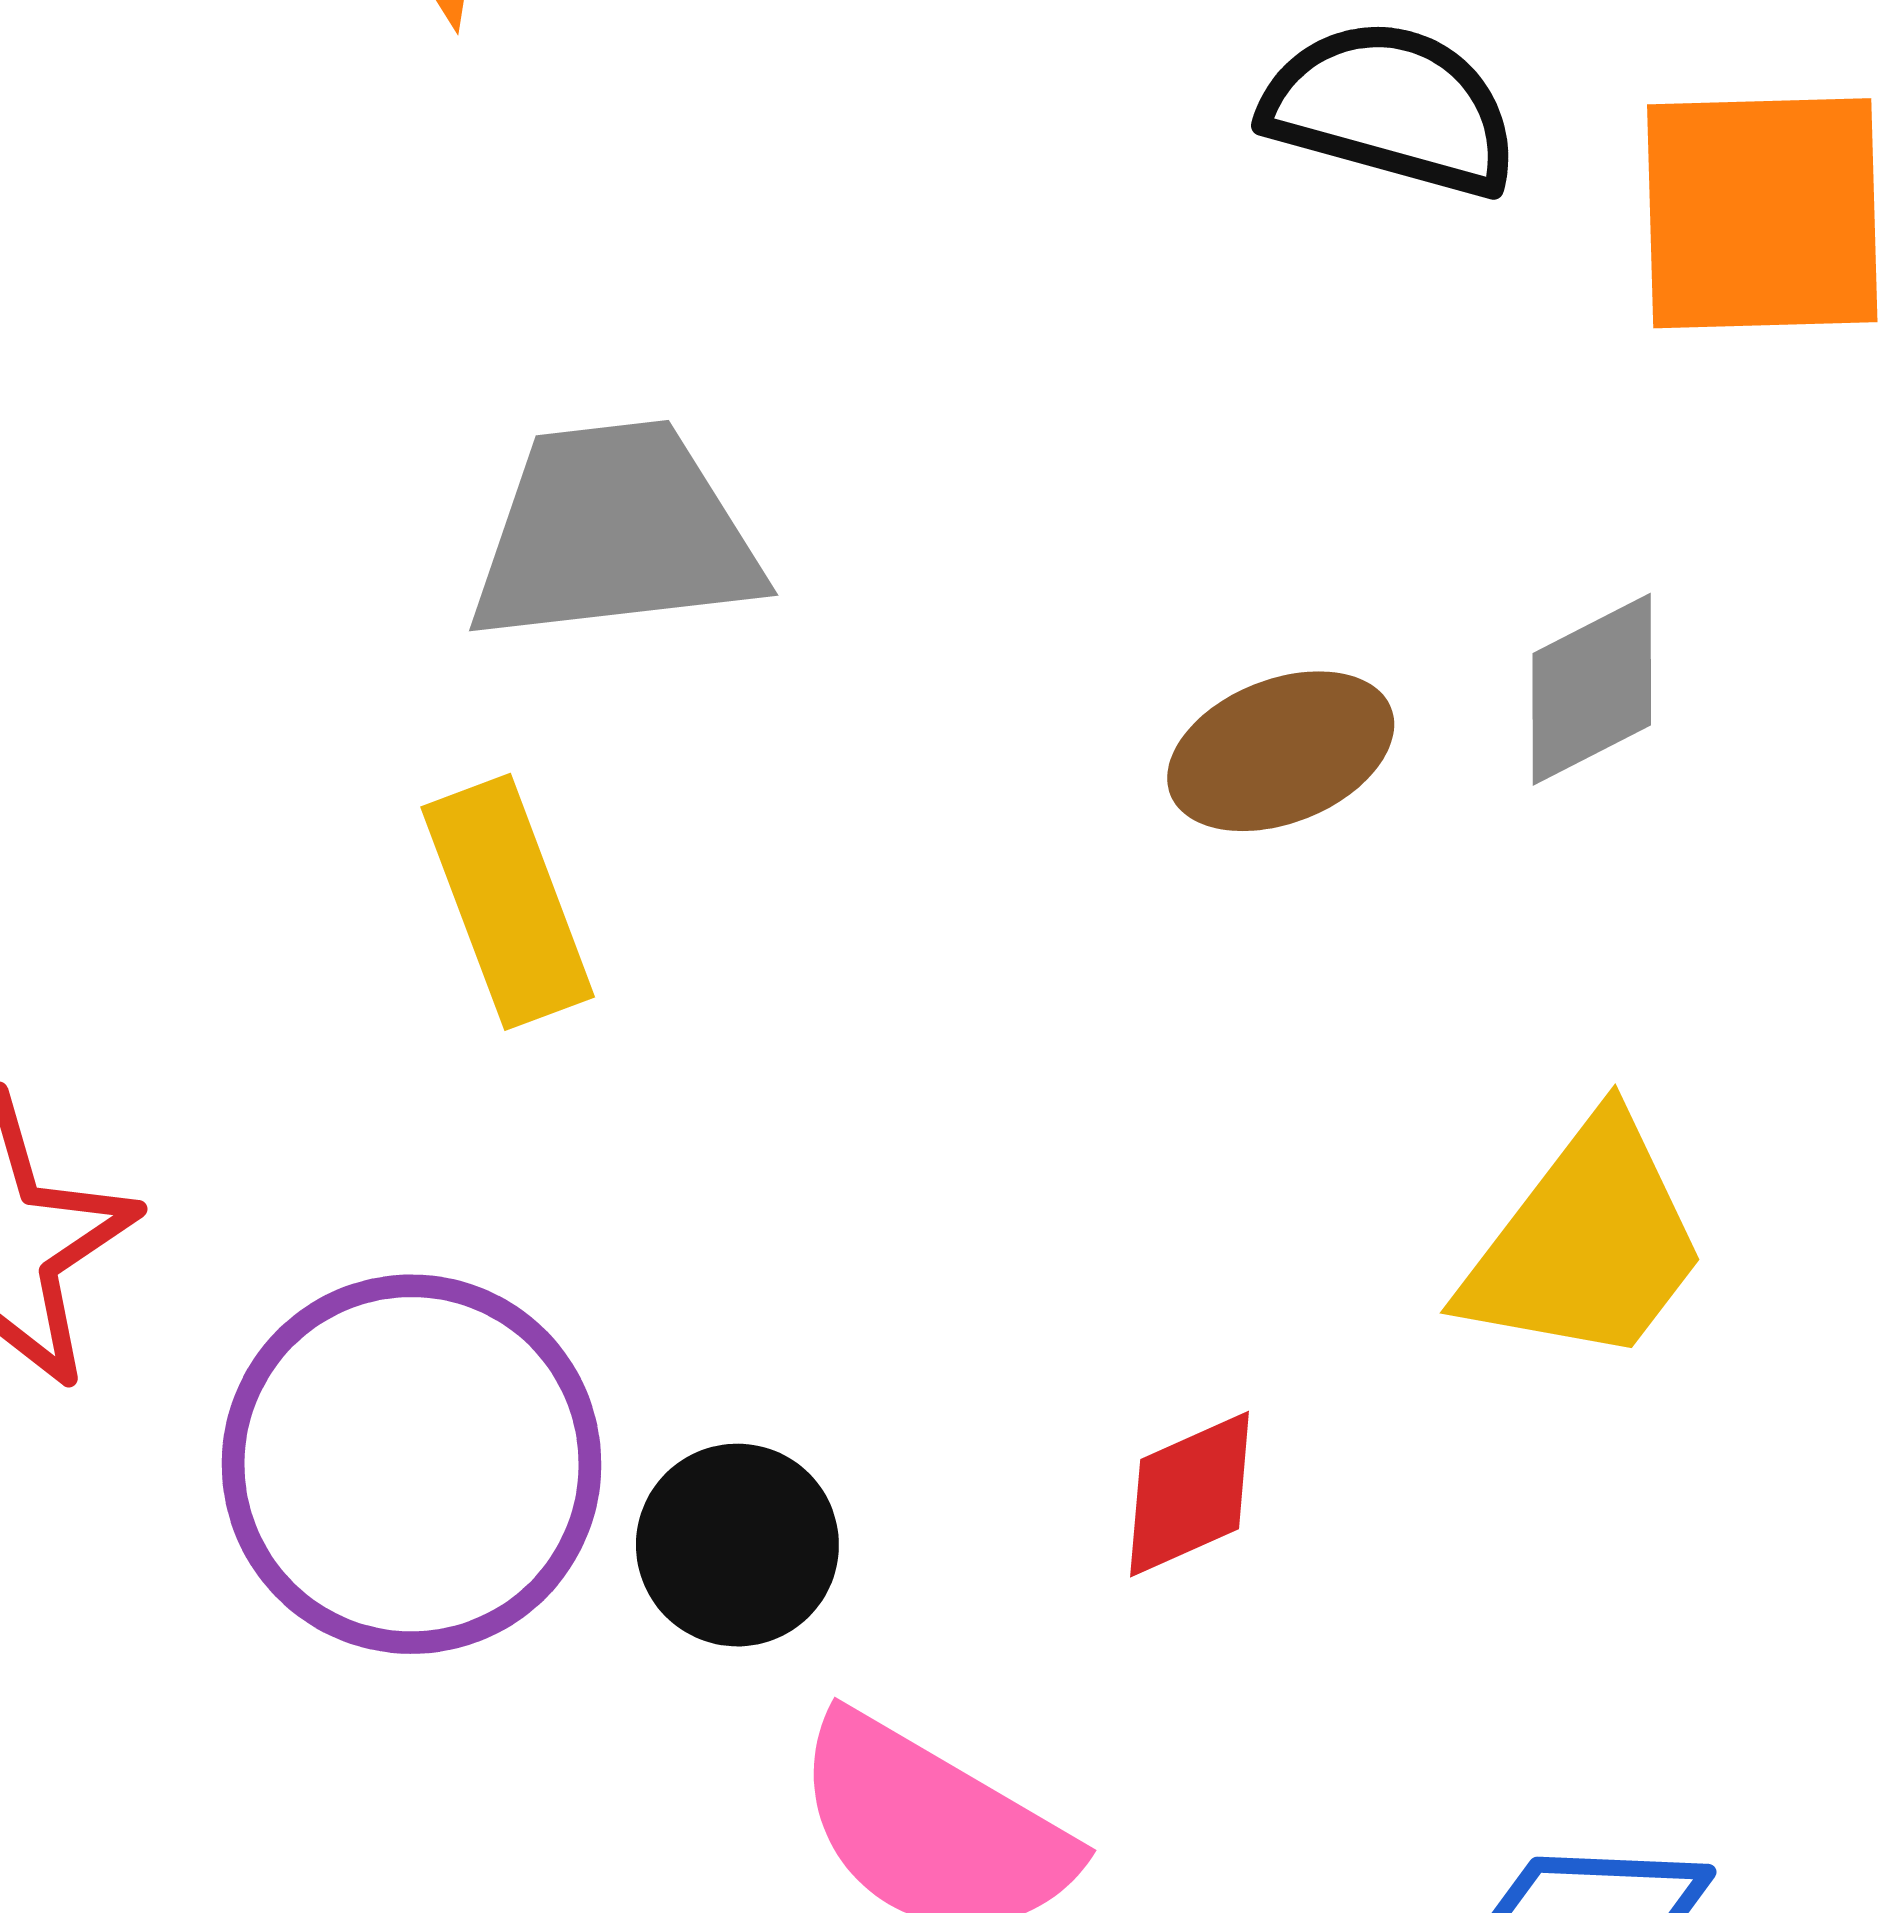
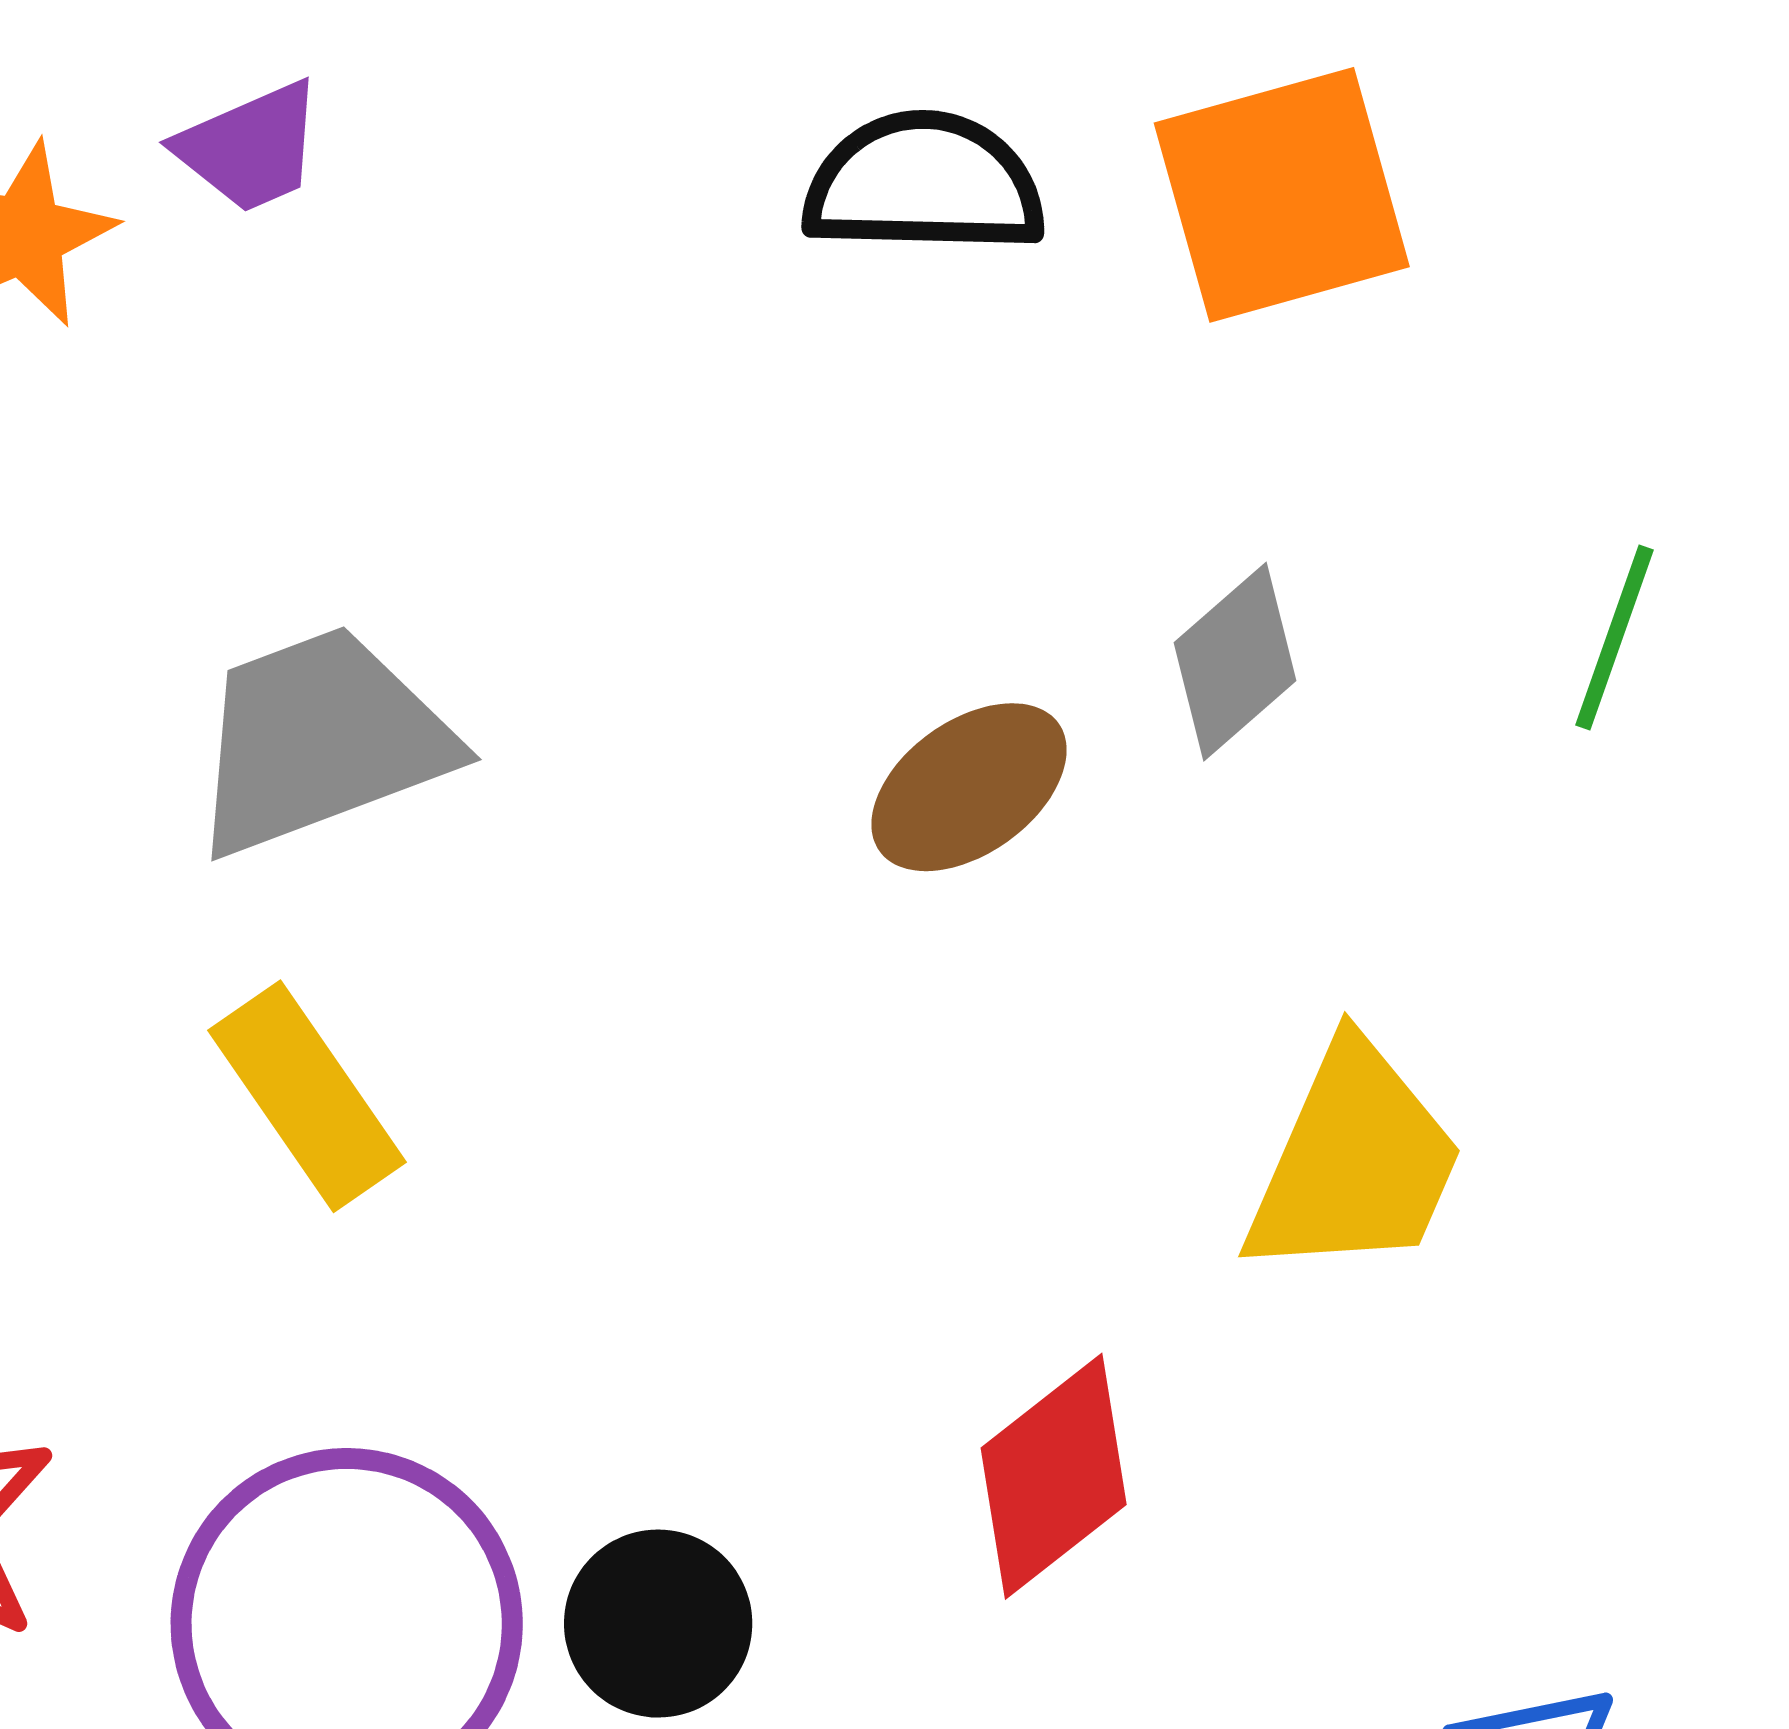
red diamond: (1190, 1494) -> (1054, 1476), size x1.4

